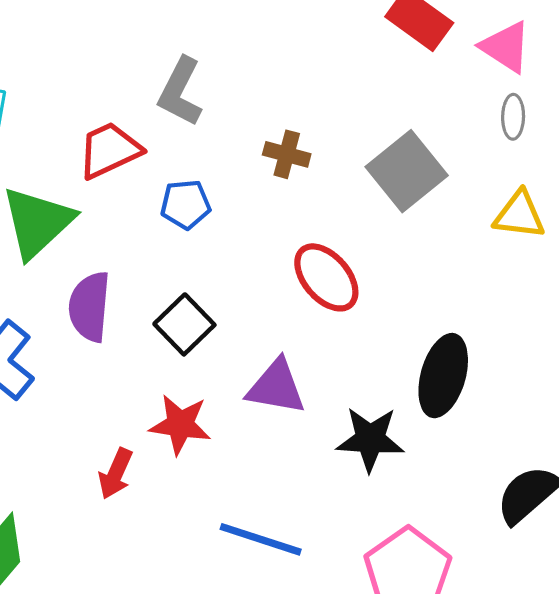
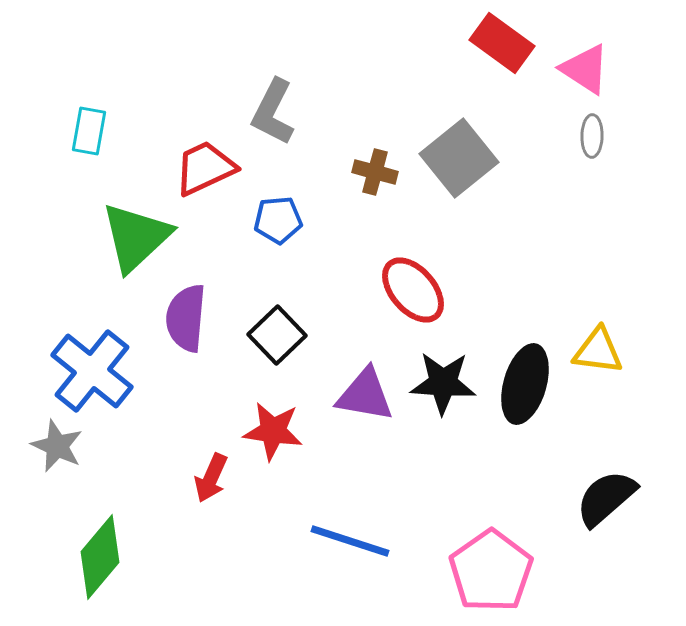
gray square: (407, 171) -> (459, 158), moved
yellow triangle: (519, 215) -> (598, 351), moved
black star: (370, 439) -> (443, 383), moved

